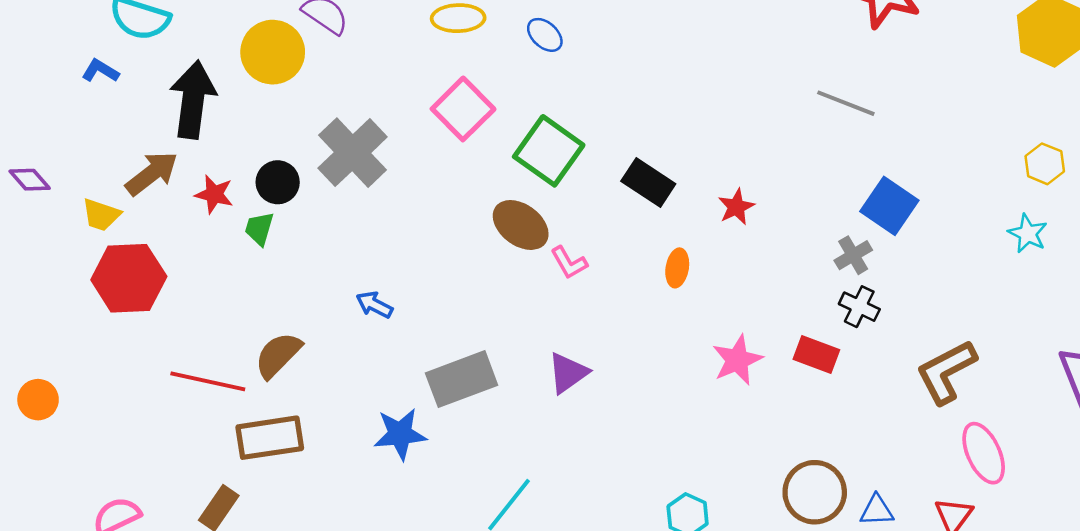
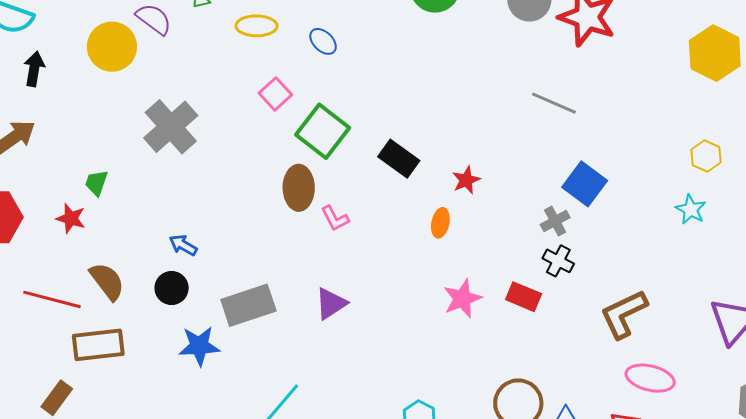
black arrow: (193, 100) -> (34, 69), moved, size x0.6
pink square: (463, 109) -> (275, 94), moved, size x0.7
black circle: (278, 182) -> (172, 288), moved
red star: (214, 194) -> (71, 218), moved
brown ellipse: (521, 225) -> (299, 188), turned 51
orange ellipse: (677, 268) -> (440, 223), moved
brown semicircle: (278, 355) -> (107, 281), turned 96
pink ellipse: (984, 453) -> (650, 378), turned -54

